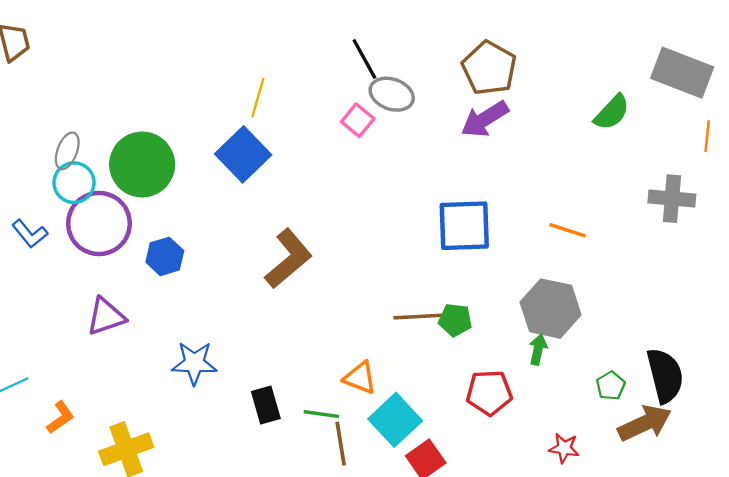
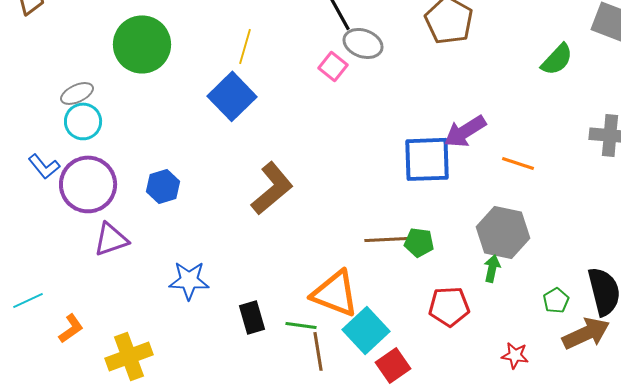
purple arrow: (485, 119) -> (465, 131), moved
gray ellipse: (67, 151) -> (77, 93), turned 44
green circle: (142, 165) -> (142, 44), moved
purple circle: (99, 224) -> (88, 184), moved
orange triangle: (360, 378) -> (335, 293), size x1.6

